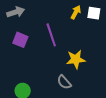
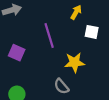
white square: (94, 13) -> (92, 32), moved
purple square: (20, 40) -> (17, 53), moved

